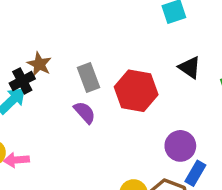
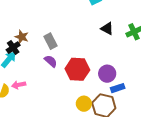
red hexagon: (136, 91) -> (77, 69), moved
pink arrow: (16, 160) -> (19, 85), moved
blue rectangle: (195, 173) -> (118, 88), turned 48

